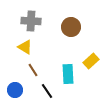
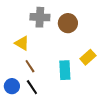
gray cross: (31, 21) -> (40, 17), moved
black line: (47, 91) -> (32, 87), moved

